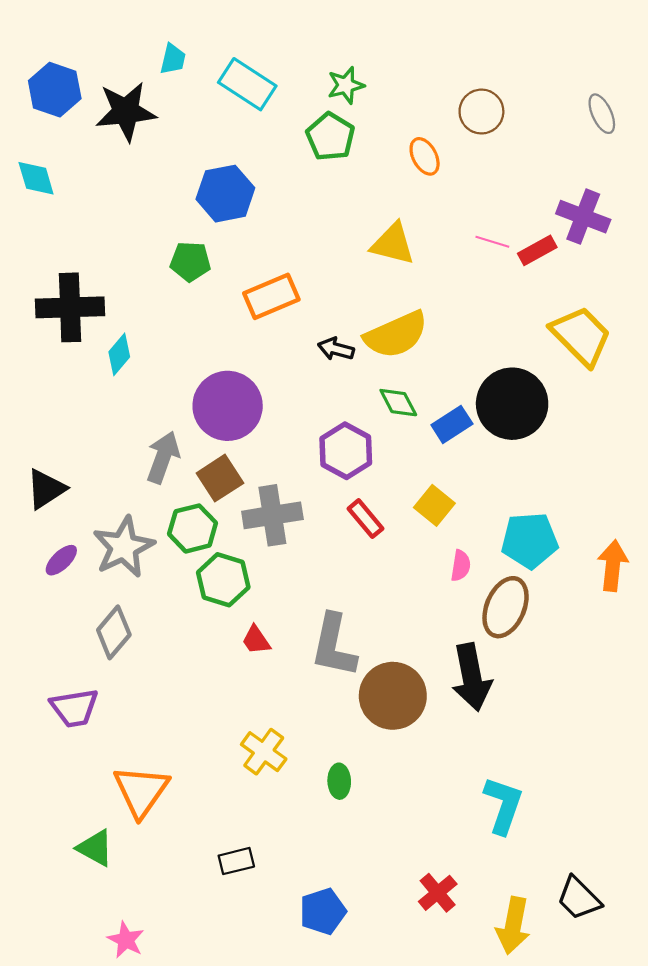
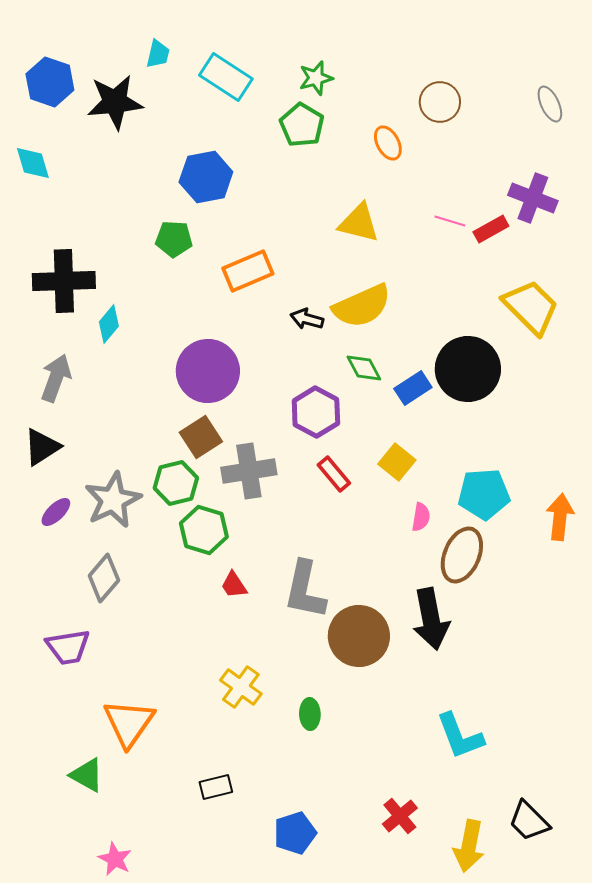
gray arrow: (163, 457) -> (56, 378), moved
cyan L-shape: (503, 805) -> (460, 736), turned 140

